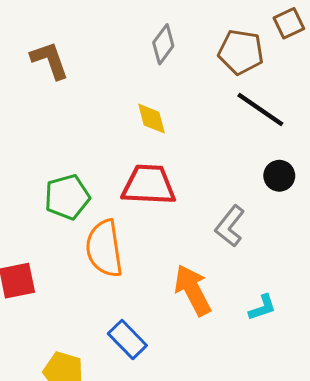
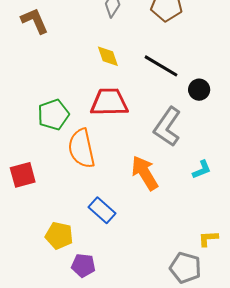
black line: (260, 110) -> (161, 66), moved
gray L-shape: (230, 226) -> (167, 127), size x1.4
cyan L-shape: (262, 308) -> (202, 170), moved

